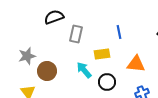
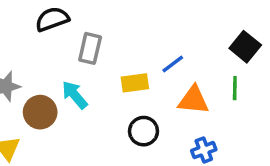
blue line: (119, 32) -> (173, 64), moved, turned 64
cyan arrow: (84, 70) -> (75, 95), moved

